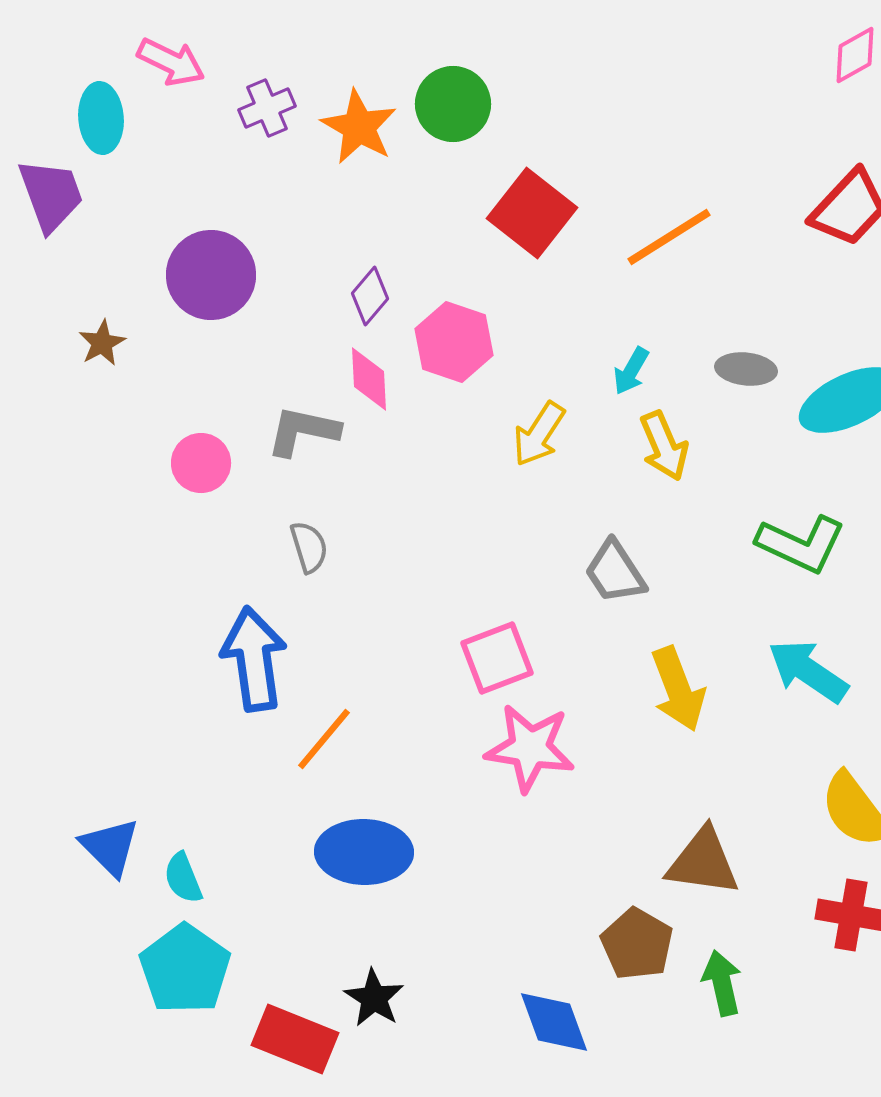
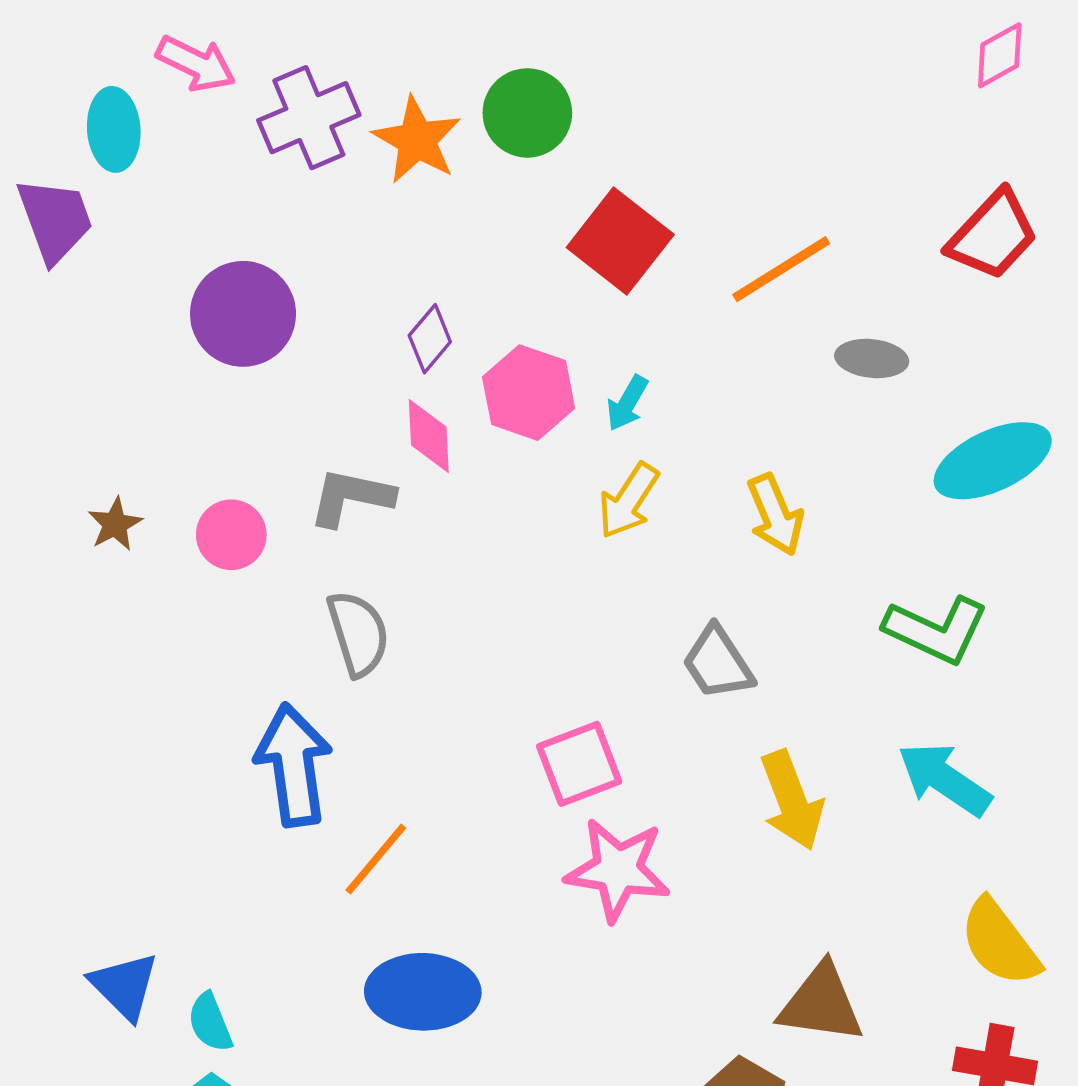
purple cross: (267, 108) -> (309, 118), size x1.5
brown star: (102, 343) -> (115, 524), moved
gray ellipse: (746, 369) -> (872, 359), moved
cyan arrow: (631, 371) -> (627, 403), moved
gray semicircle: (309, 547) -> (358, 633), size x1.4

